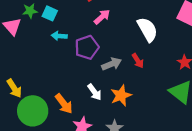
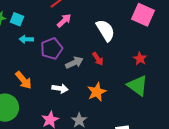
white arrow: (94, 92) -> (60, 88), turned -42
orange star: (121, 95) -> (97, 92), moved
orange arrow: (64, 104) -> (24, 80), moved

